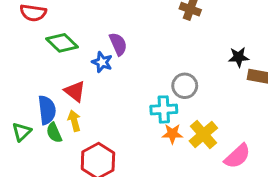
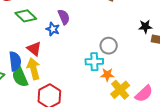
yellow arrow: (74, 121) -> (34, 69), size x1.5
green semicircle: (54, 133) -> (20, 77), size x1.5
orange star: (172, 134) -> (107, 75), moved
yellow cross: (203, 134) -> (120, 90), moved

